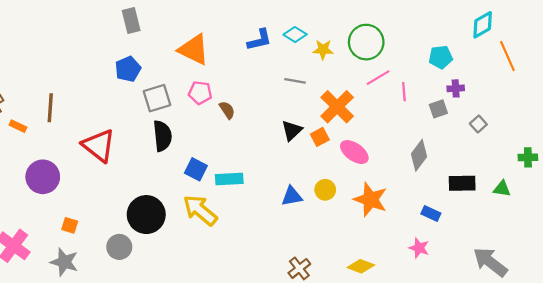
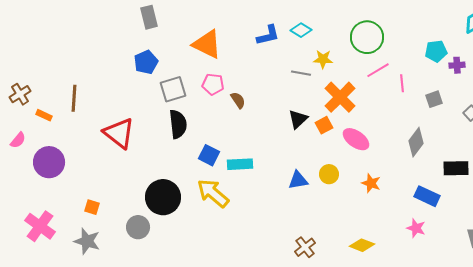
yellow star: (323, 50) -> (323, 59), moved
purple cross: (456, 88) -> (457, 65), moved
purple circle: (43, 177) -> (49, 162), moved
orange star: (371, 199) -> (371, 183), size x0.6
blue rectangle: (431, 213) -> (427, 196), size x1.4

